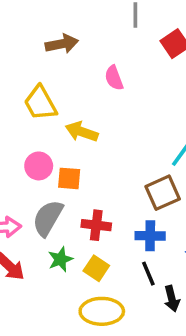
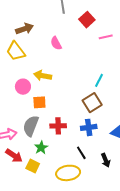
yellow trapezoid: (40, 103) -> (16, 51), moved
pink circle: (39, 166) -> (23, 87), moved
yellow square: (96, 268) -> (33, 166), moved
black line: (148, 274) -> (81, 153), moved

